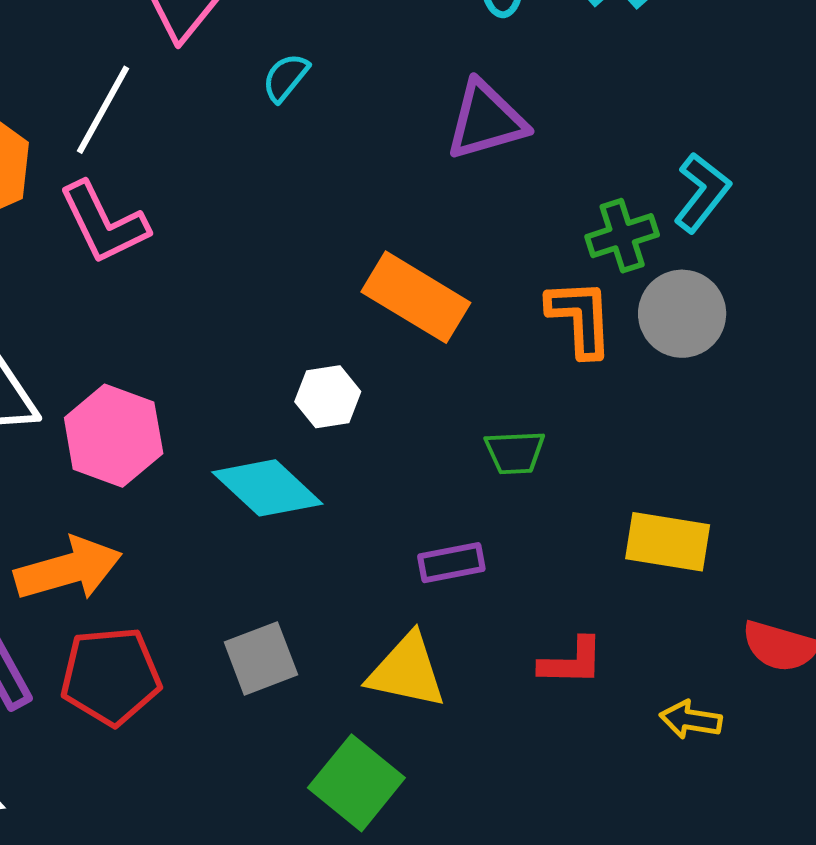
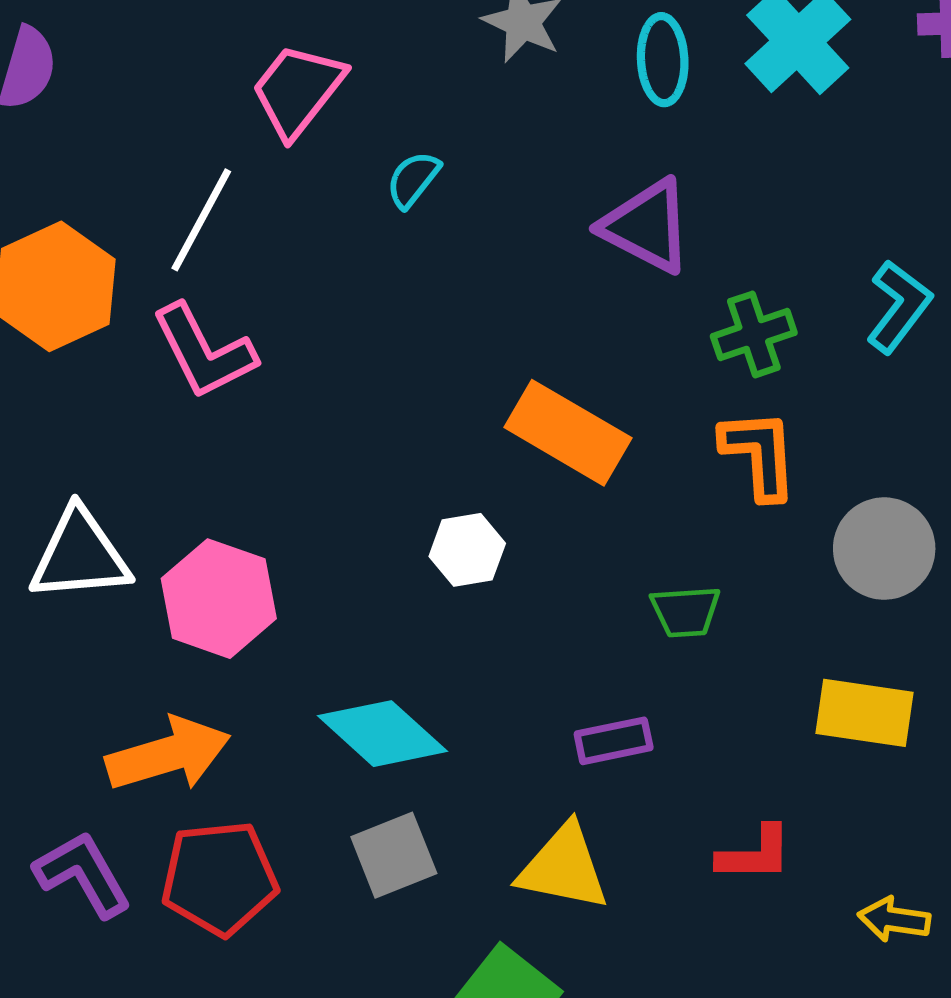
purple triangle: (486, 120) -> (647, 226), turned 44
green cross: (622, 236) -> (754, 334), moved
gray circle: (682, 314) -> (884, 549), moved
cyan diamond: (267, 488) -> (382, 734), moved

